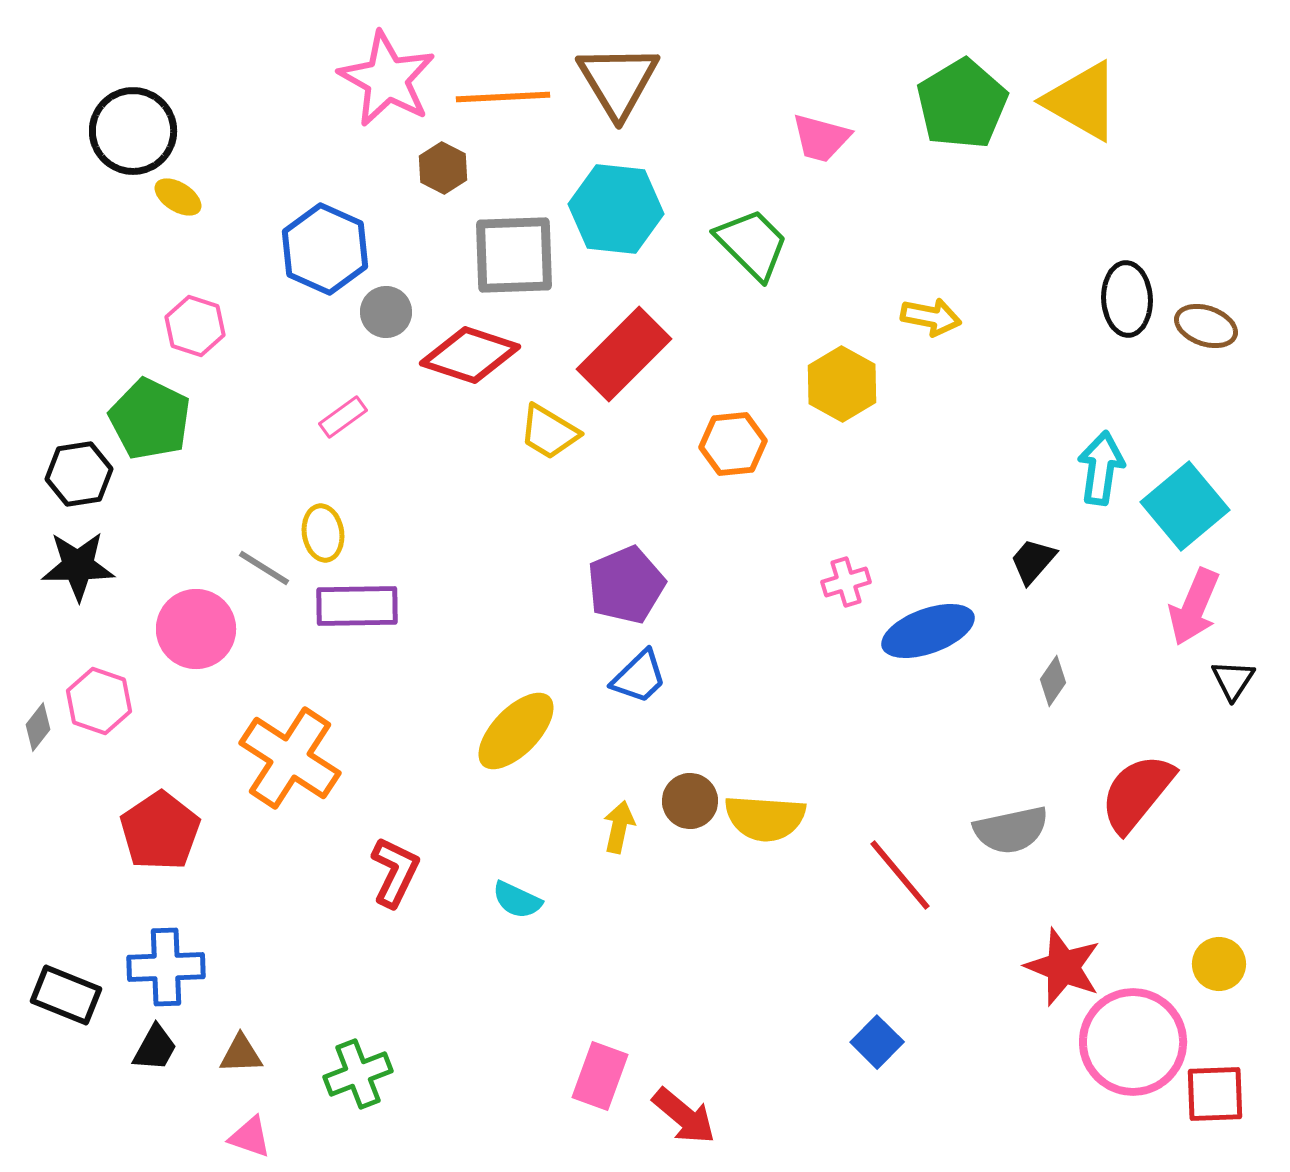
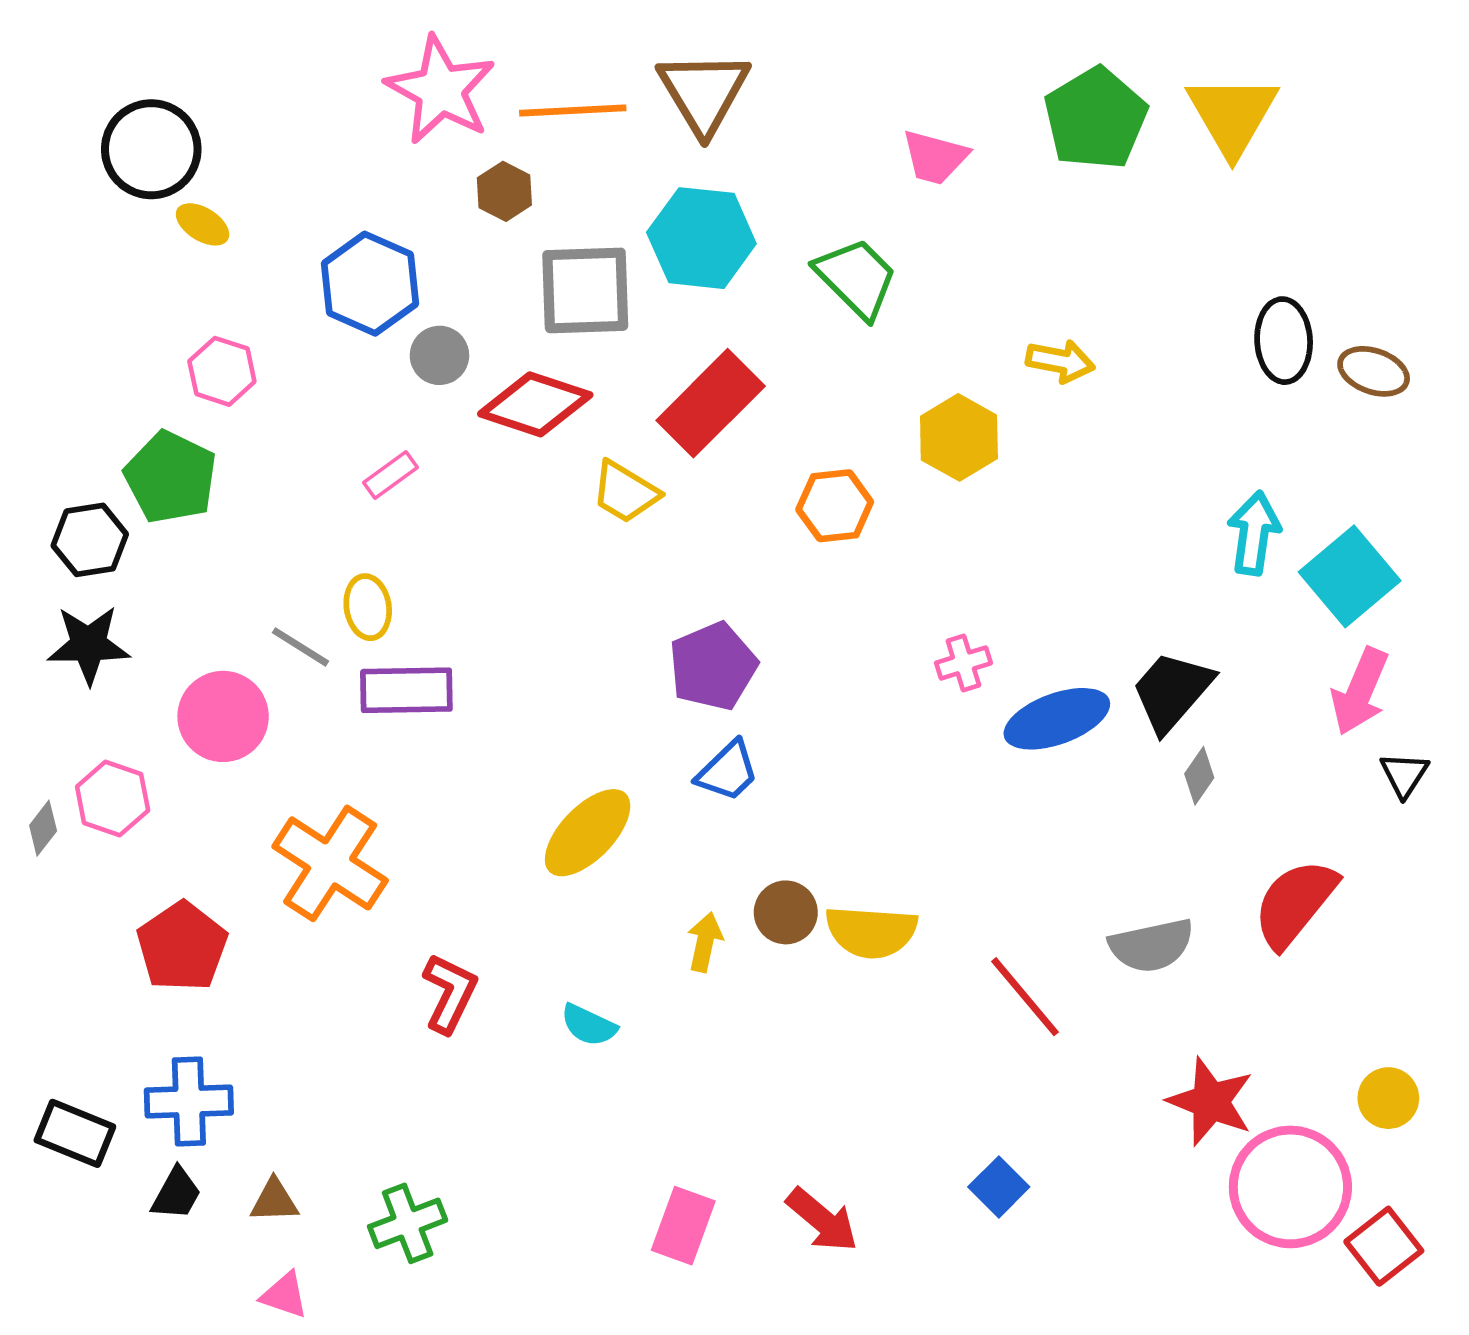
yellow triangle: (1082, 101) -> (1232, 115), turned 30
black trapezoid: (1033, 561) -> (1172, 691), moved, size x1.6
red square: (1215, 1094) -> (1384, 1246), turned -36
red arrow: (684, 1116) -> (822, 1220), moved

